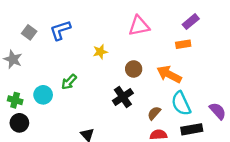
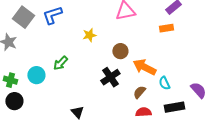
gray square: (29, 32) -> (23, 17), size x1.5
orange arrow: (169, 74) -> (144, 67), moved
cyan semicircle: (181, 103) -> (164, 83), size x0.6

